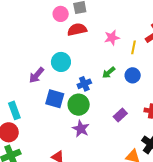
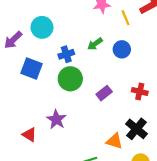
yellow line: (134, 47) -> (126, 18), turned -40
green circle: (79, 105) -> (70, 79), moved
purple star: (81, 129) -> (56, 119), moved

